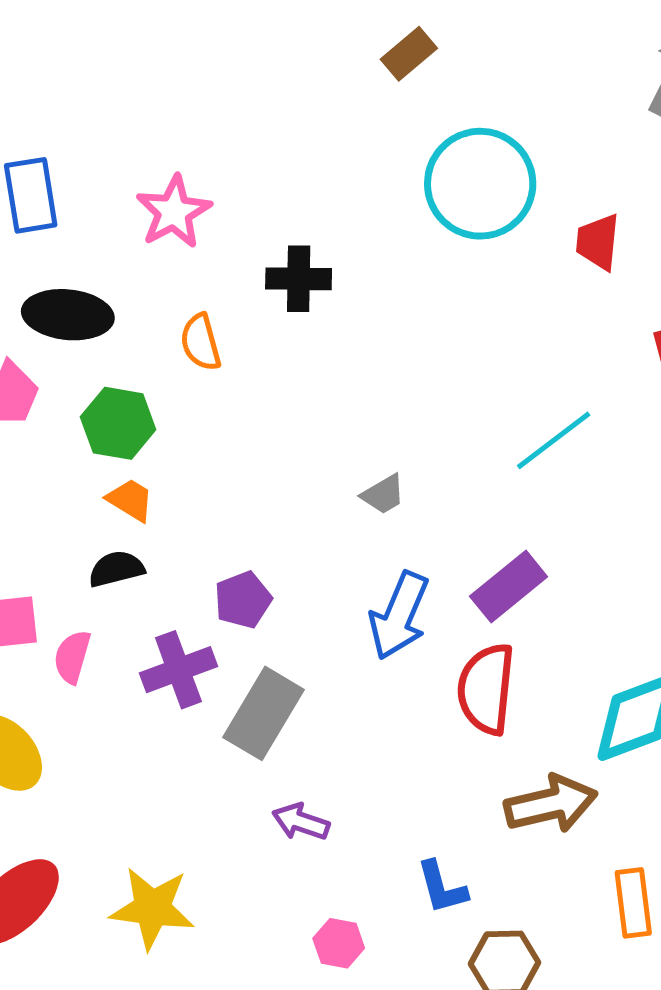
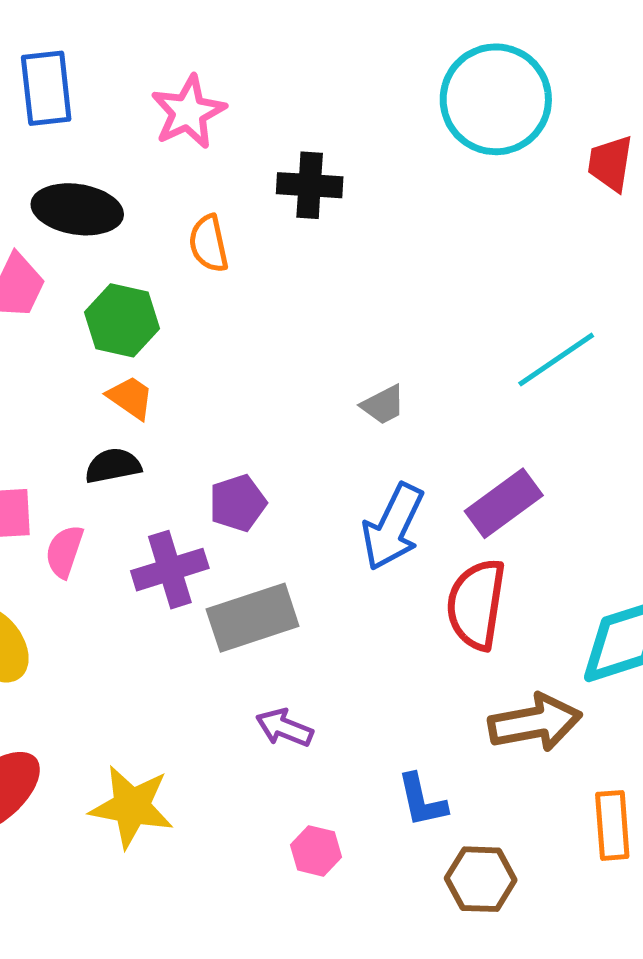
gray rectangle: (263, 713) -> (253, 618), turned 38

